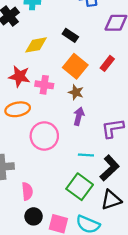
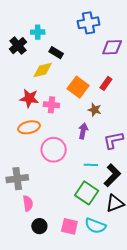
black rectangle: (70, 35) -> (56, 53), moved
brown star: (76, 92) -> (95, 110), moved
pink semicircle: (27, 191) -> (28, 203), moved
black circle: (34, 216) -> (39, 226), moved

